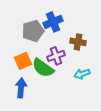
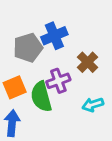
brown cross: (78, 42) -> (88, 62), turned 35
green semicircle: (43, 68) -> (41, 97), turned 40

